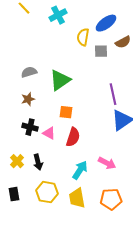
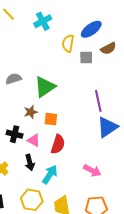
brown star: (28, 99) -> (31, 112), moved
black arrow: (38, 162) -> (30, 162), moved
cyan arrow: (80, 170) -> (50, 175), moved

